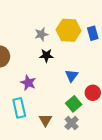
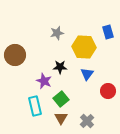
yellow hexagon: (69, 30) -> (84, 47), moved
black star: (46, 55) -> (60, 67), moved
green square: (74, 104) -> (61, 99), moved

